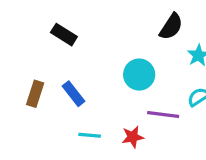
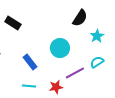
blue rectangle: (74, 94) -> (30, 62), moved
purple line: (163, 115) -> (75, 73), turned -36

